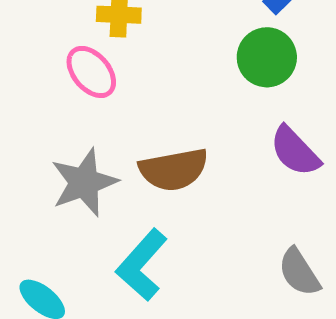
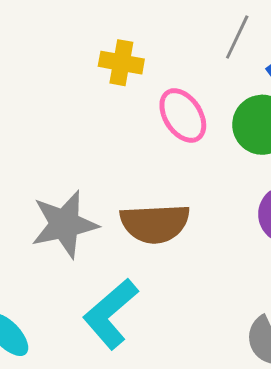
pink ellipse: (91, 72) -> (183, 115), moved

